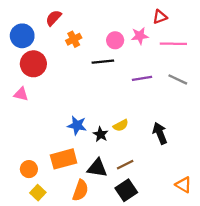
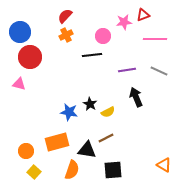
red semicircle: (54, 18) -> (65, 16), moved
pink star: (140, 36) -> (124, 22), moved
black arrow: (160, 133) -> (136, 97), moved
black star: (101, 134) -> (90, 104), moved
brown line: (125, 165) -> (106, 138), moved
black square: (126, 190) -> (113, 170), turned 30

